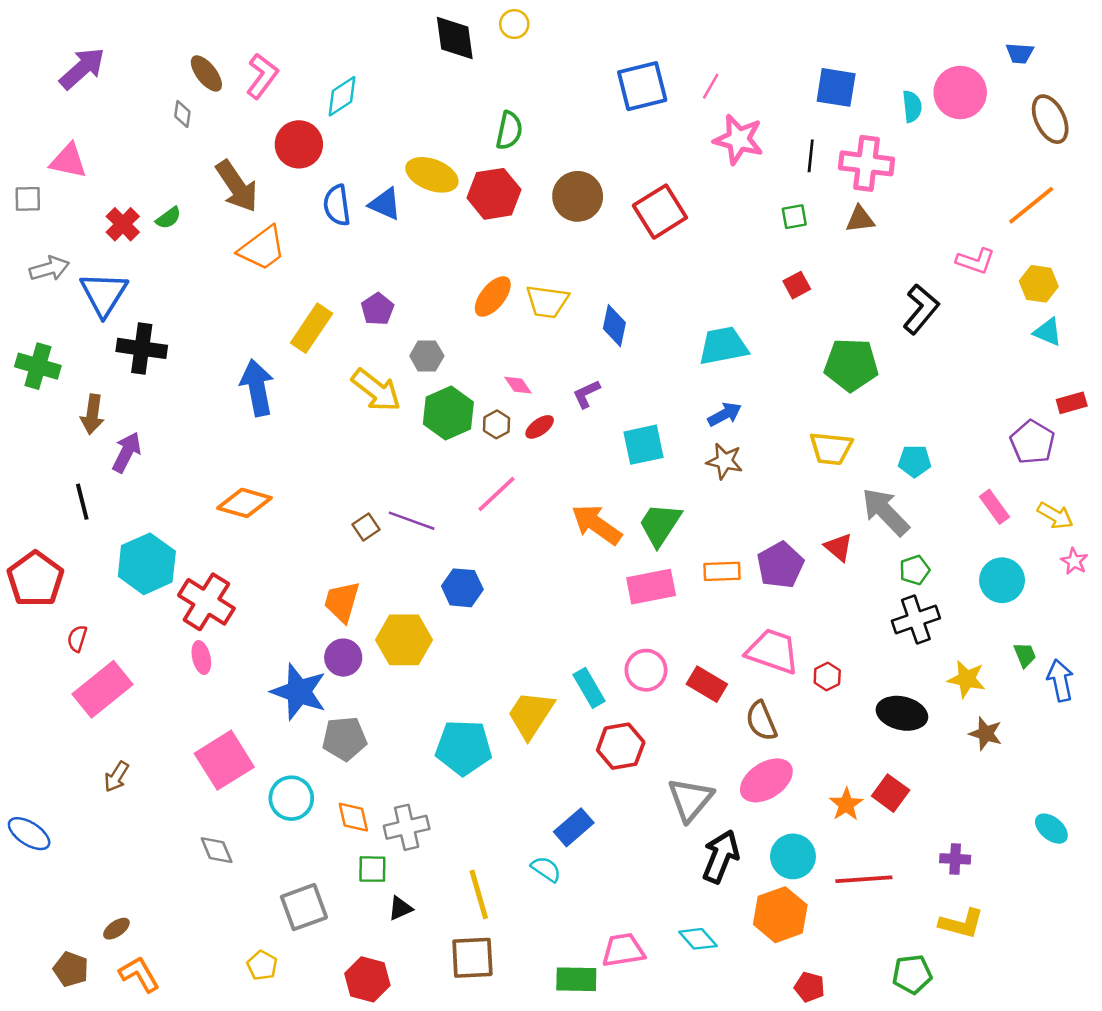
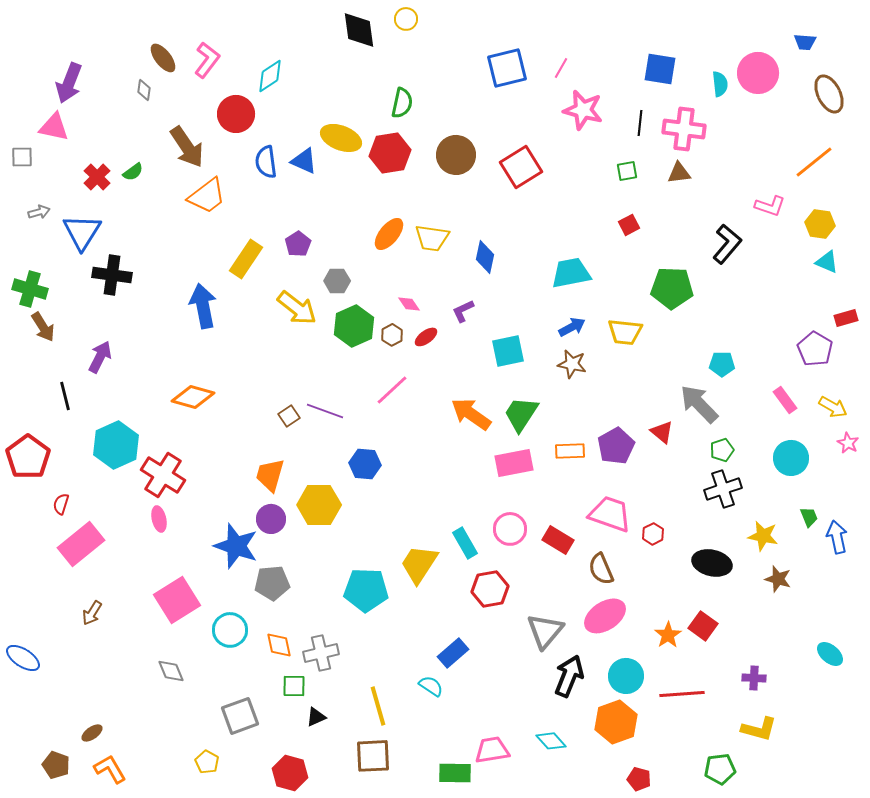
purple arrow: (82, 68) -> (69, 83), moved, turned 153
gray arrow: (49, 269) -> (39, 212), size x0.7
brown arrow: (92, 414) -> (43, 327), moved, turned -40
yellow trapezoid: (831, 448) -> (625, 332), moved

